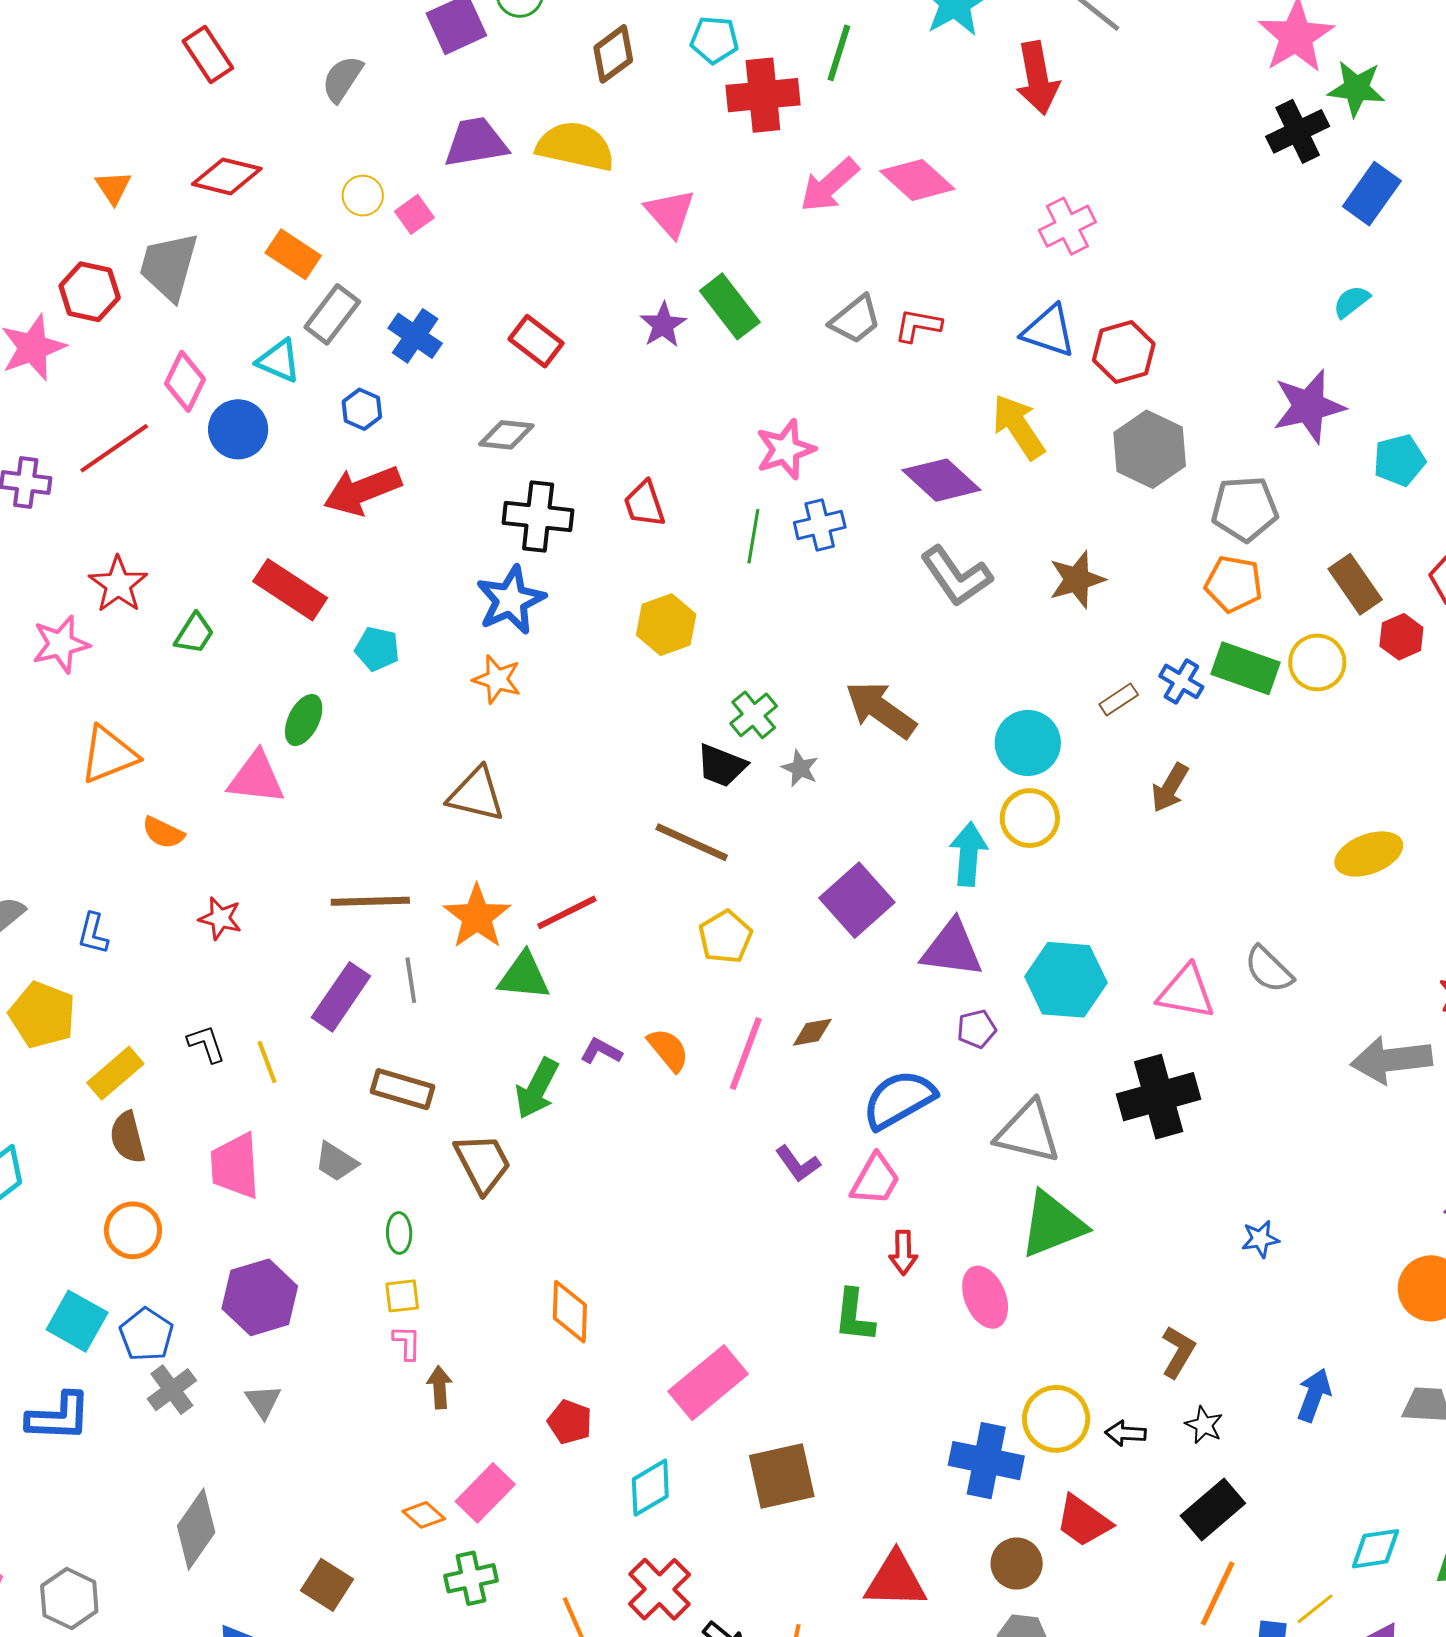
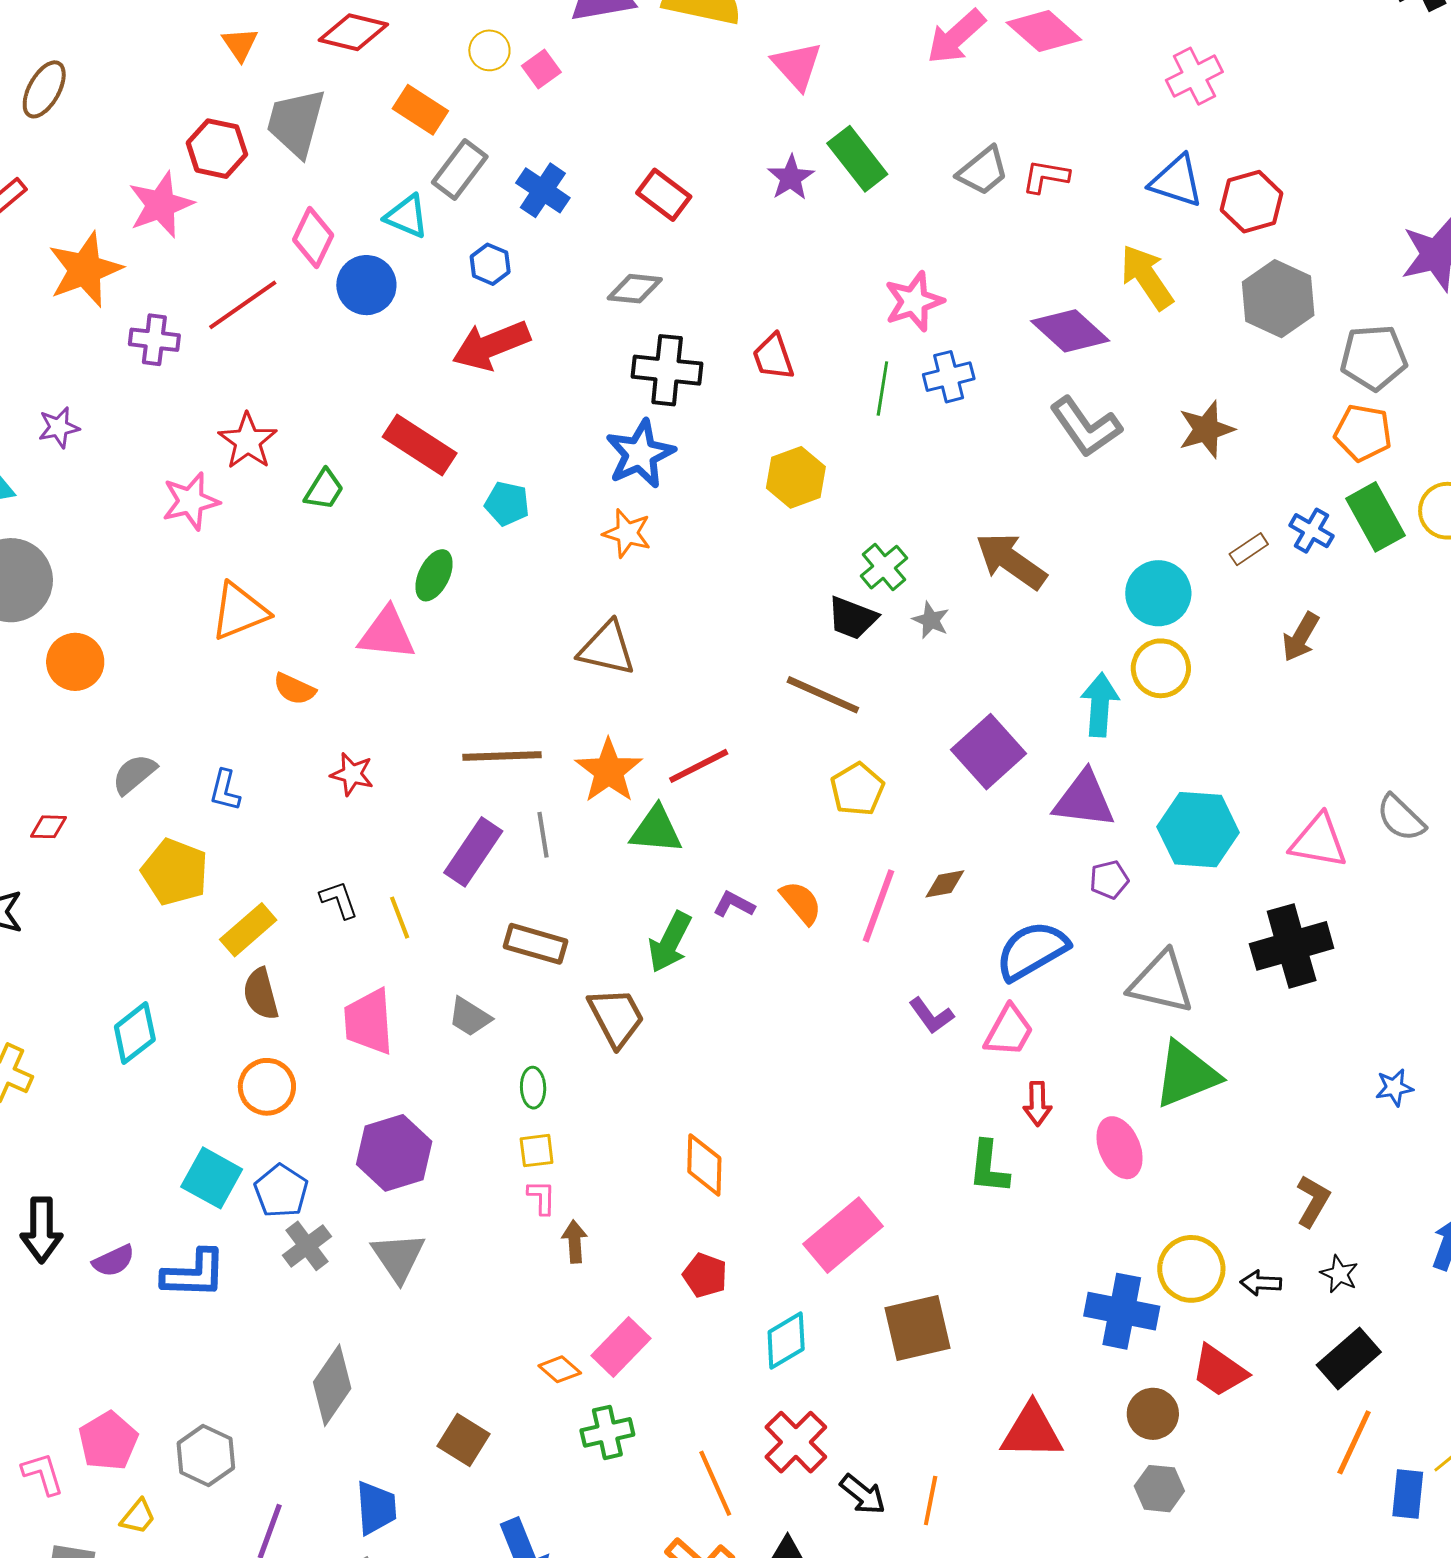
green rectangle: (1245, 668) -> (1376, 517), turned 42
gray triangle: (263, 1401) -> (398, 1257), size x1.5

